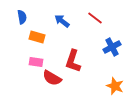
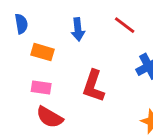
blue arrow: (62, 21) -> (78, 29), turned -133
red semicircle: (52, 78) -> (50, 117), moved

